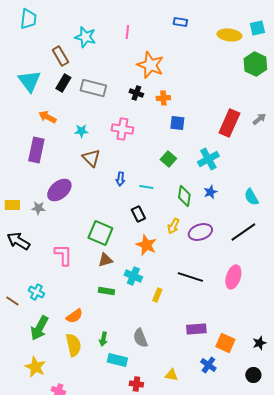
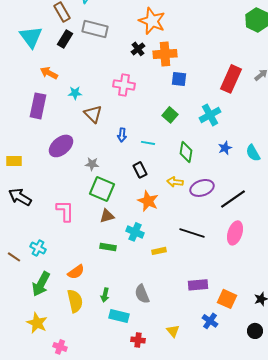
gray rectangle: (93, 88) -> (95, 29), moved
black cross: (136, 93) -> (138, 49), turned 32
orange cross: (163, 98) -> (165, 54), size x1.6
cyan star: (81, 131) -> (75, 93), moved
blue star: (210, 192) -> (225, 148), moved
gray star: (38, 208) -> (92, 164), moved
yellow arrow: (173, 226) -> (175, 182), turned 70
black line: (243, 232) -> (233, 199), moved
yellow rectangle: (157, 295) -> (159, 251), turned 56
yellow triangle: (171, 375) -> (173, 331), turned 40

